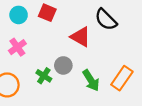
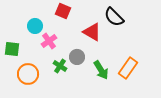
cyan circle: (19, 15) -> (35, 26), moved
pink cross: (17, 47) -> (49, 41), moved

